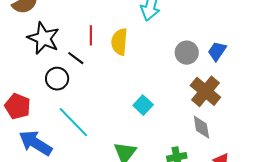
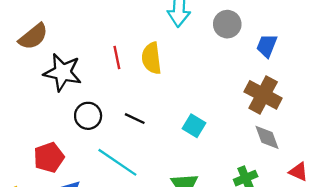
gray circle: (187, 53) -> (227, 24), moved
black line: (76, 58) -> (135, 119), moved
red pentagon: (18, 106) -> (49, 157), turned -30

